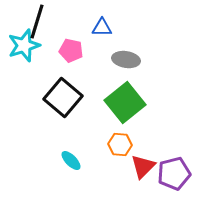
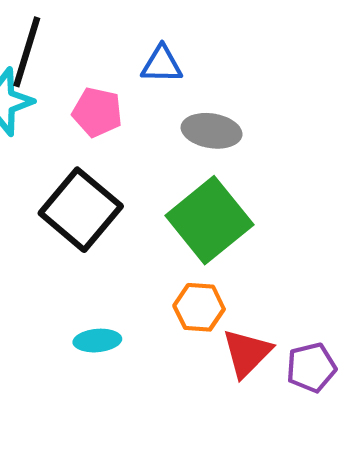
cyan ellipse: (71, 161) -> (97, 341), turned -50
purple pentagon: (174, 174) -> (311, 368), size x0.7

